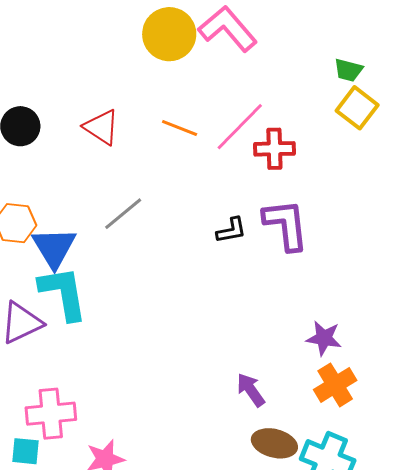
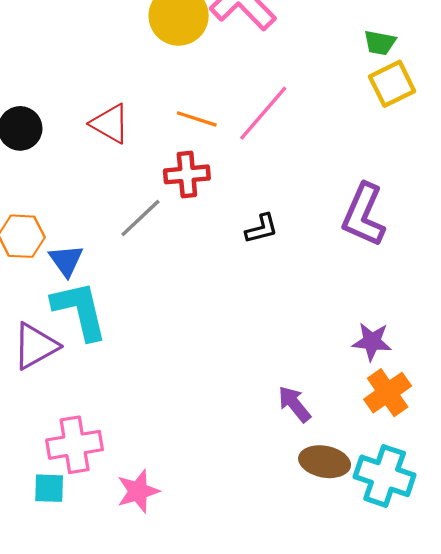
yellow square: (357, 108) -> (392, 84), turned 30
red cross: (274, 149) -> (187, 174), moved
purple L-shape: (286, 225) -> (364, 215), moved, turned -146
blue triangle: (54, 248) -> (66, 260), size x0.7

